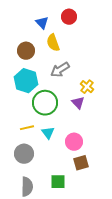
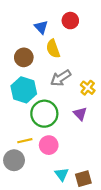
yellow cross: (87, 87) -> (88, 88), moved
cyan triangle: (48, 133) -> (62, 174), moved
pink circle: (74, 142) -> (49, 145), moved
gray circle: (24, 154) -> (14, 160), moved

